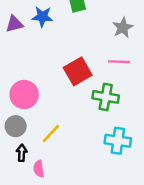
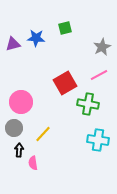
pink line: (119, 62) -> (99, 75), turned -30

